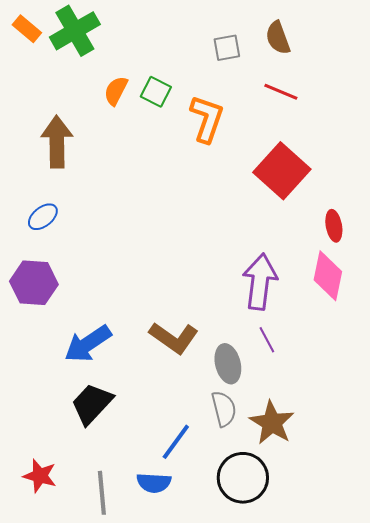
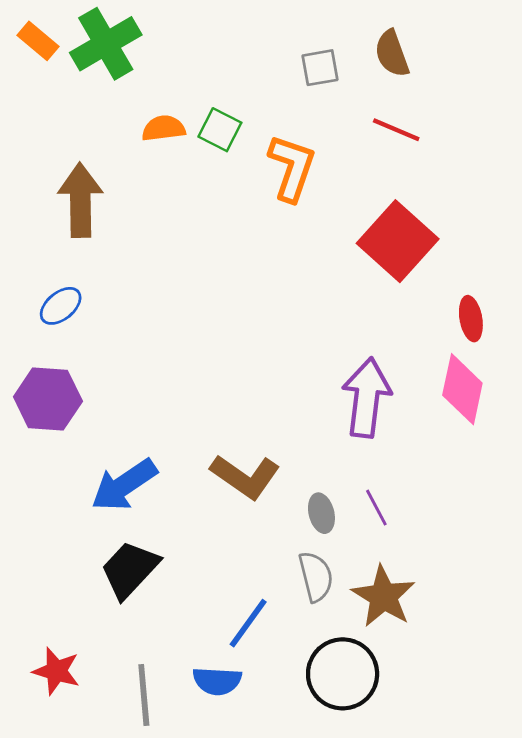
orange semicircle: (116, 91) -> (164, 128), turned 56
purple line: (267, 340) -> (376, 508), moved
gray ellipse: (228, 364) -> (321, 513), size x0.7

